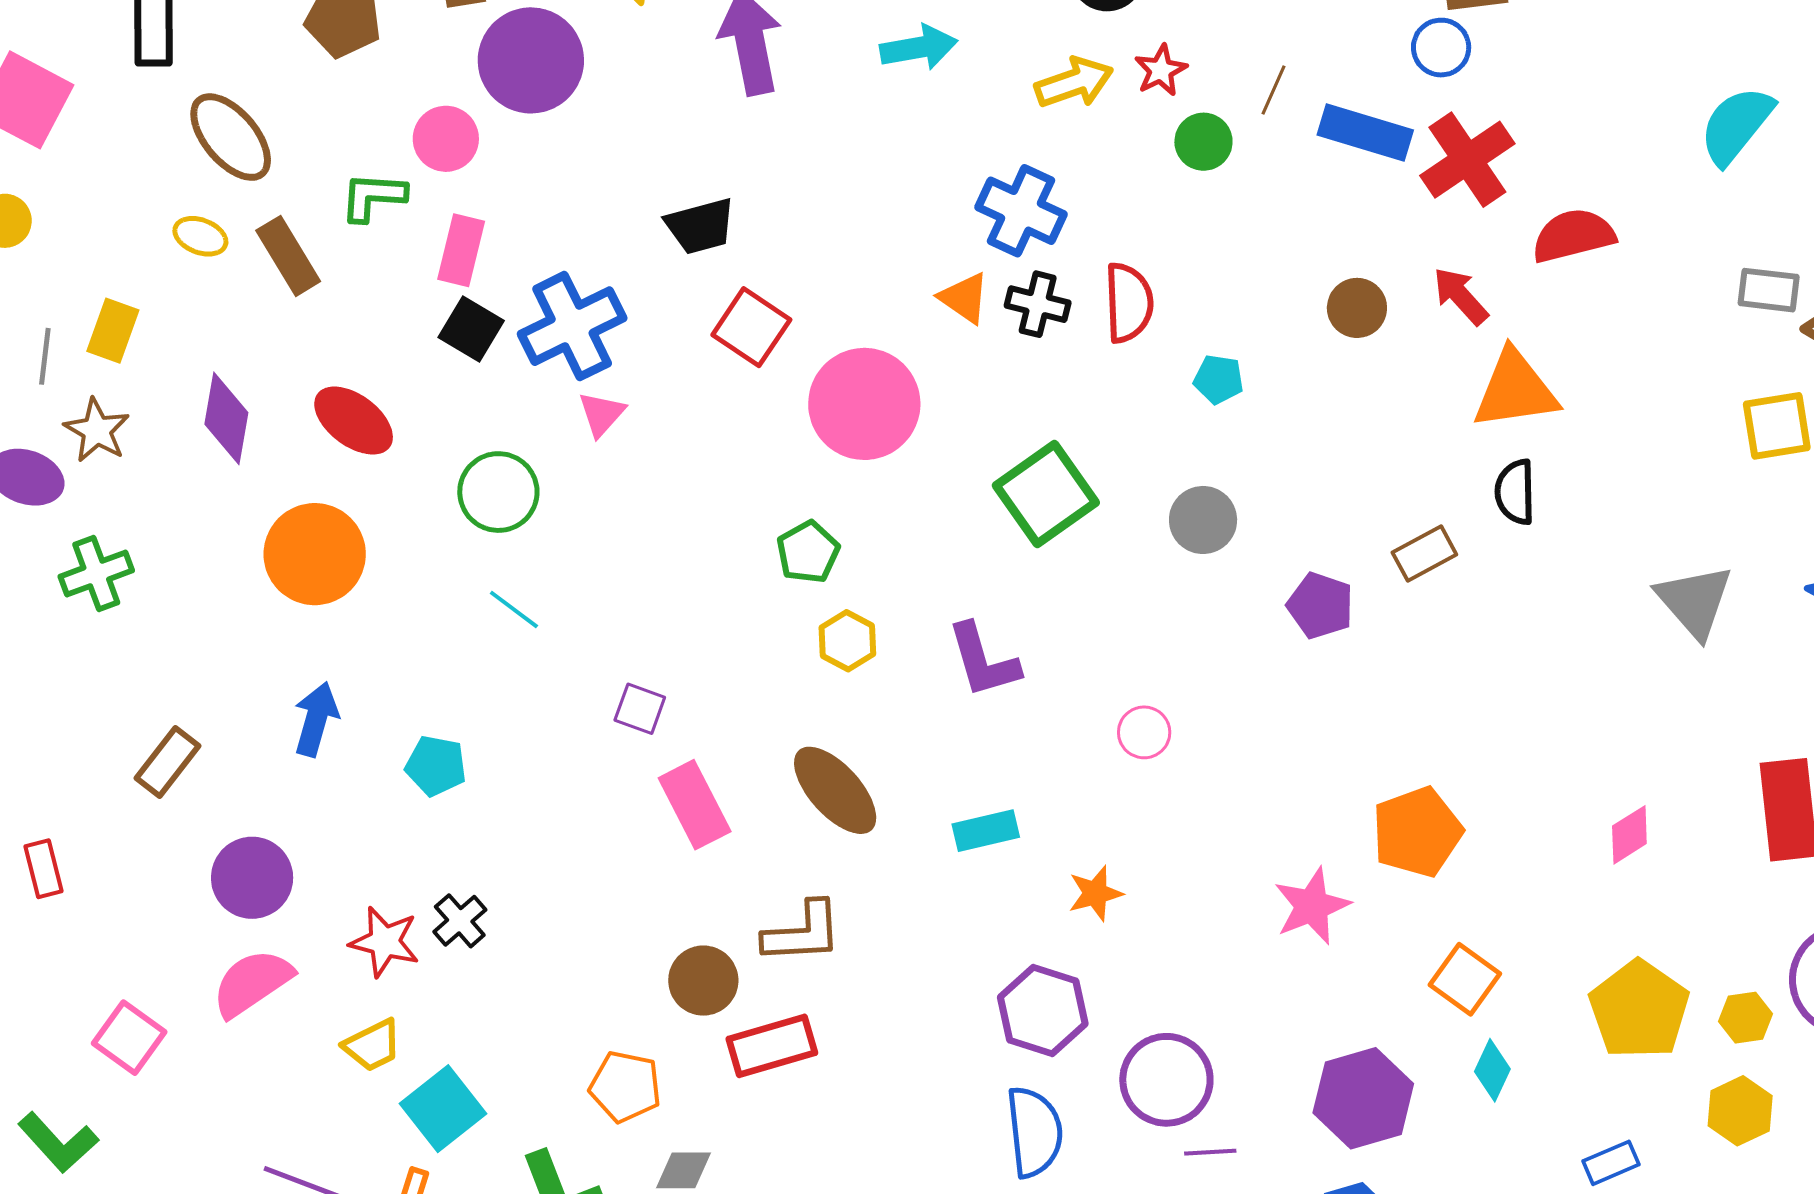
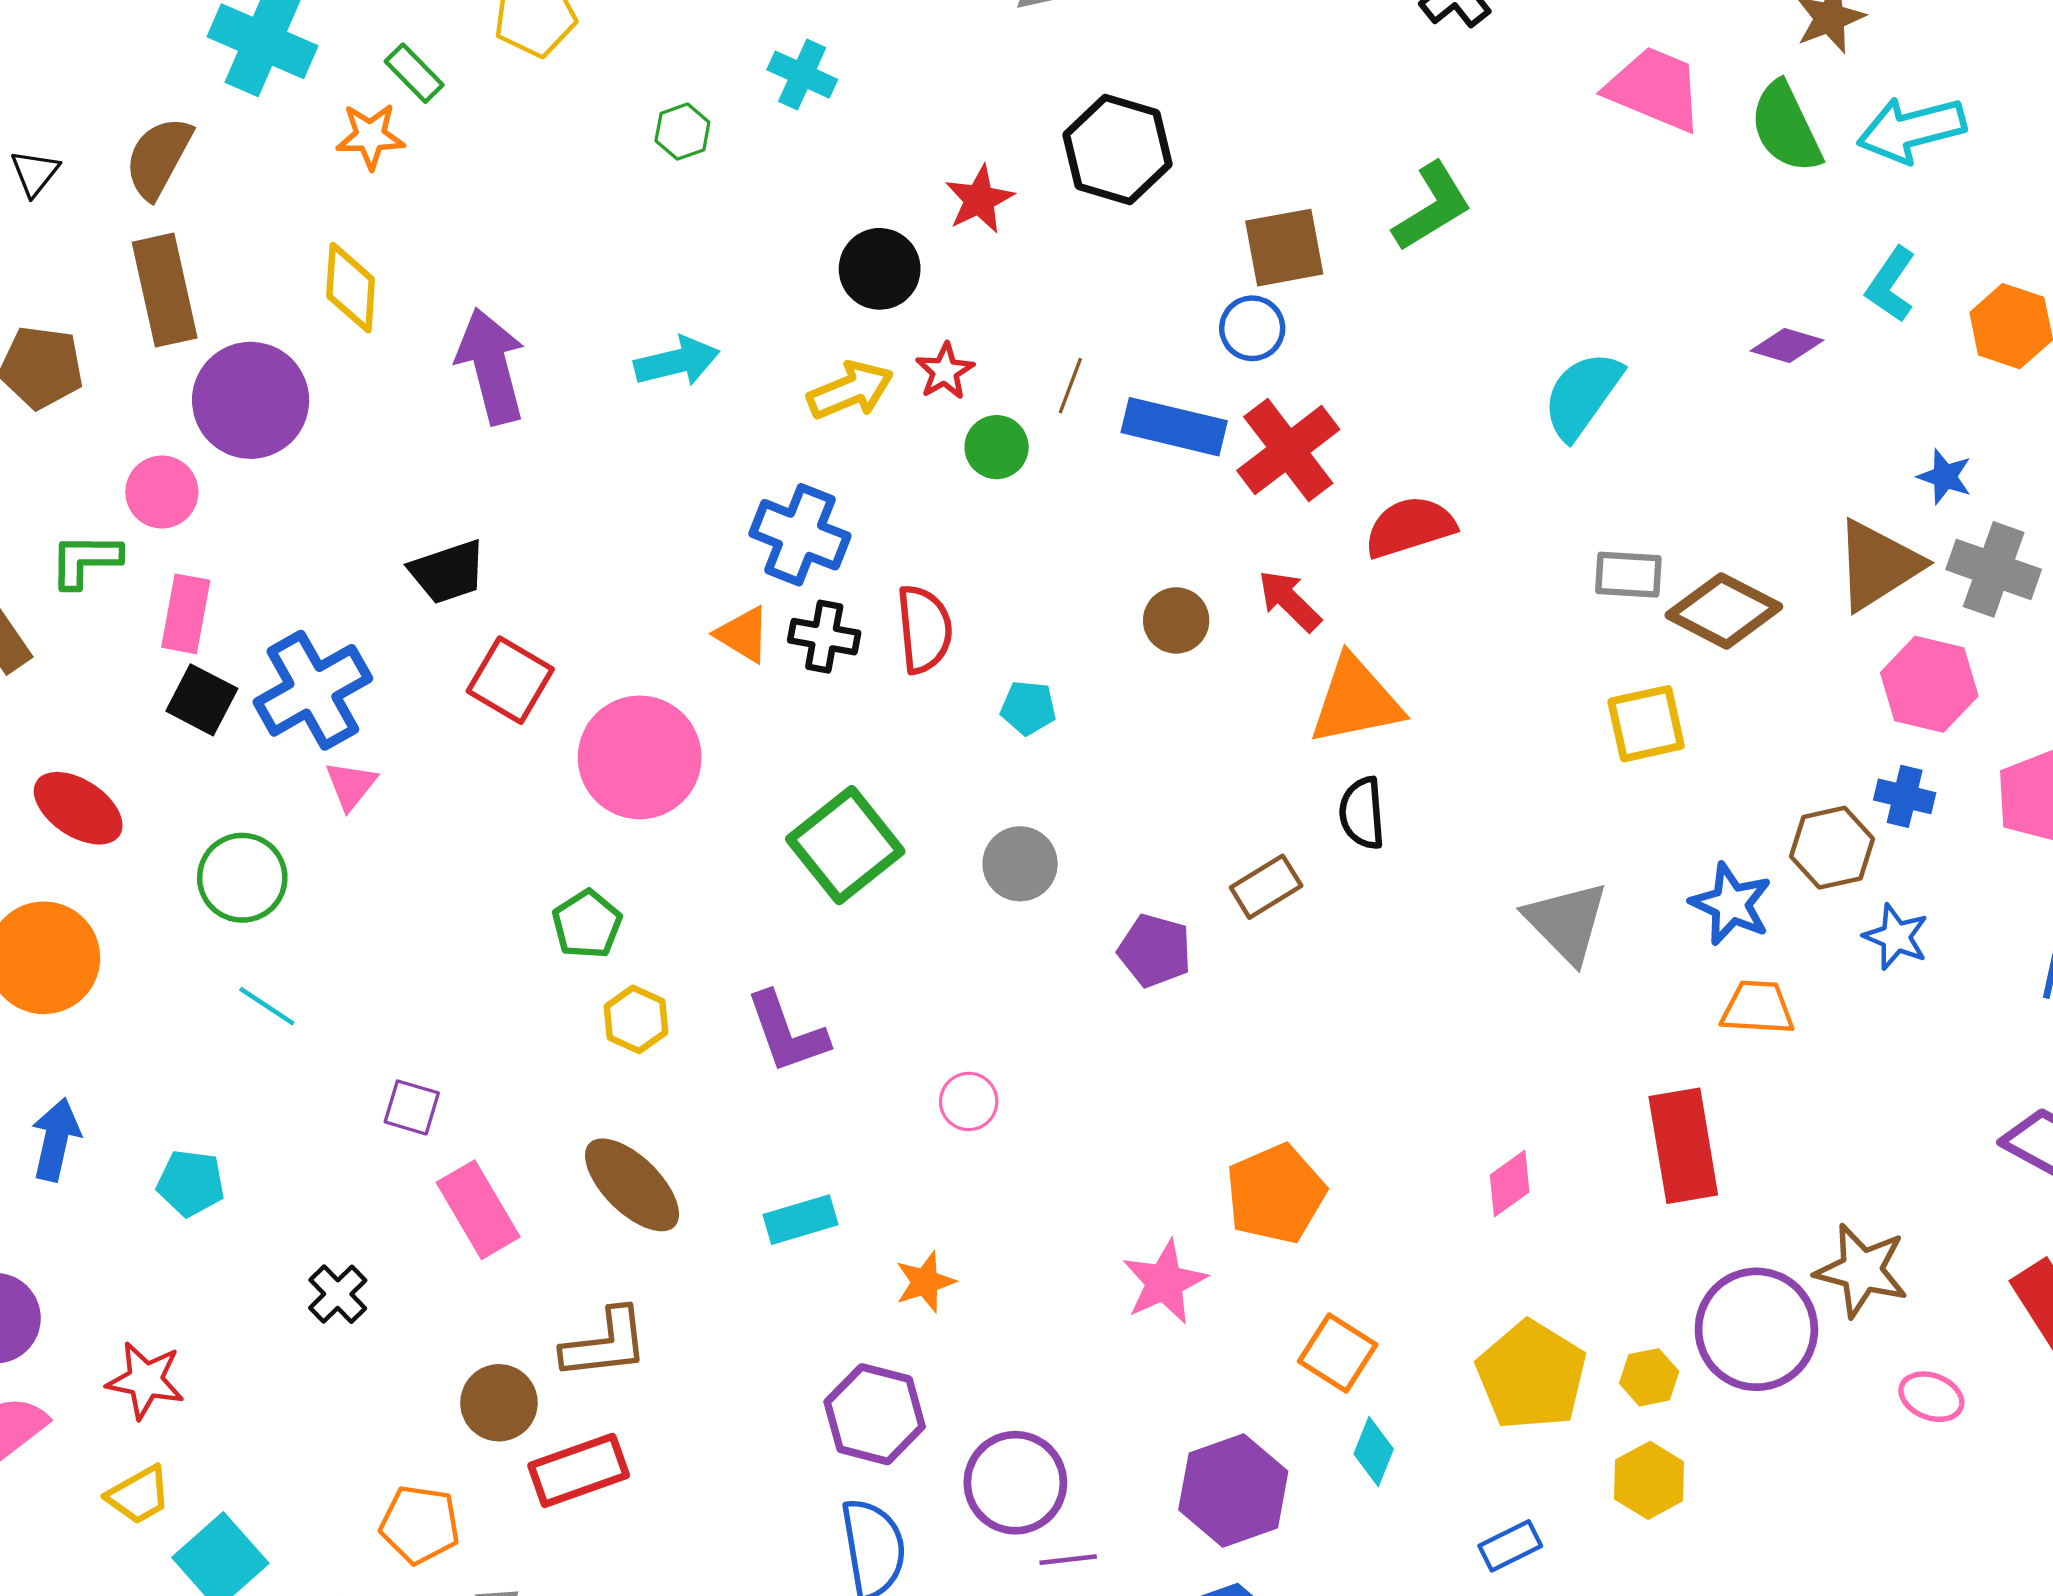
black cross: (460, 921) -> (338, 1294), moved

